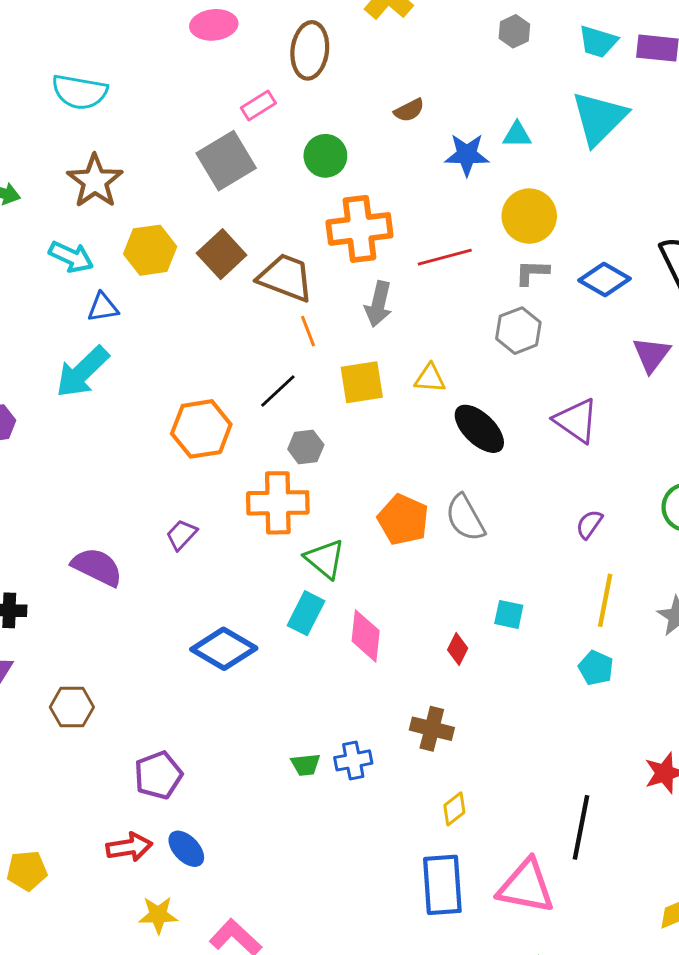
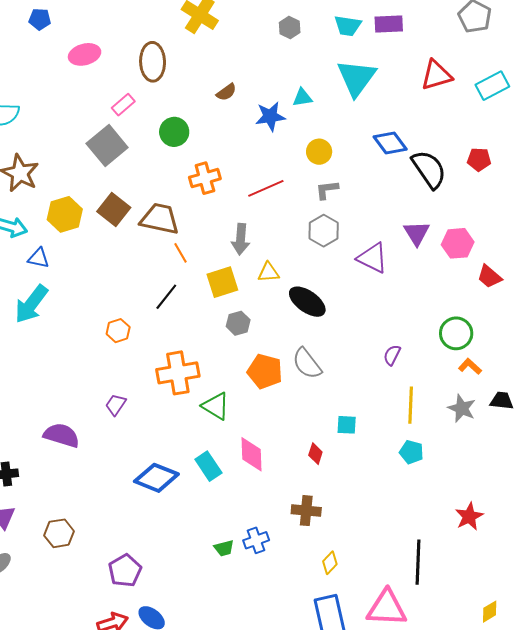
yellow circle: (529, 216) -> (319, 152), size x0.7
orange cross: (359, 229) -> (205, 178), size x0.7
blue diamond: (604, 279) -> (390, 143), moved, turned 32
gray arrow: (378, 304) -> (241, 239), moved
blue triangle: (103, 307) -> (38, 258), turned 30
purple triangle: (576, 421) -> (373, 258), moved
orange hexagon: (201, 429) -> (118, 331), size x0.6
gray hexagon: (306, 447) -> (238, 323), moved
cyan rectangle: (306, 613) -> (208, 466), moved, turned -52

